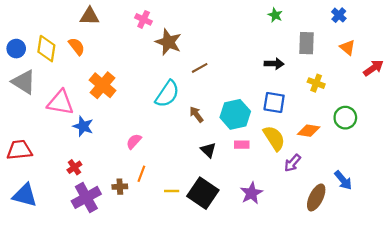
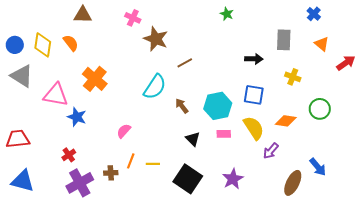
green star: (275, 15) -> (227, 14), moved
yellow line: (172, 191) -> (153, 164), moved

